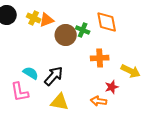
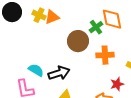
green cross: (83, 30) -> (96, 27), moved, turned 32
brown circle: (66, 35) -> (78, 41), moved
black arrow: (54, 76) -> (59, 73), turned 30

